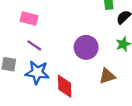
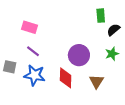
brown triangle: (107, 76) -> (96, 81), turned -42
red diamond: (65, 86) -> (66, 78), moved

